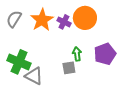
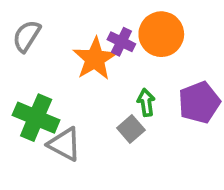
orange star: (42, 20) -> (95, 59), moved
gray square: (69, 68) -> (131, 129), turned -32

